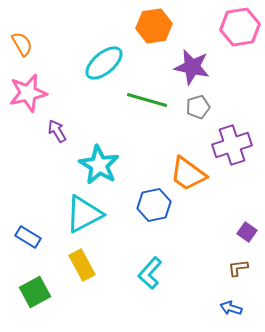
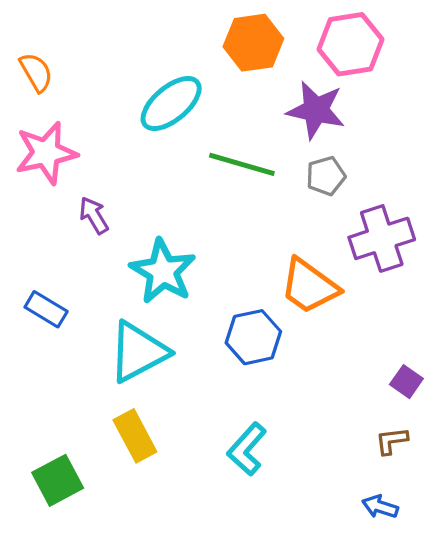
pink hexagon: (240, 27) -> (350, 44), moved
blue rectangle: (28, 237) -> (46, 309), moved

